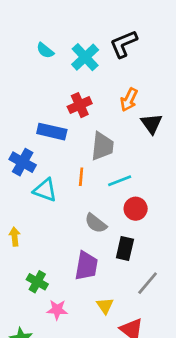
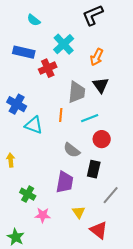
cyan cross: (85, 57) -> (64, 44), moved
red cross: (80, 105) -> (48, 68), moved
black triangle: (152, 124) -> (101, 85), moved
blue rectangle: (52, 132) -> (24, 52), moved

